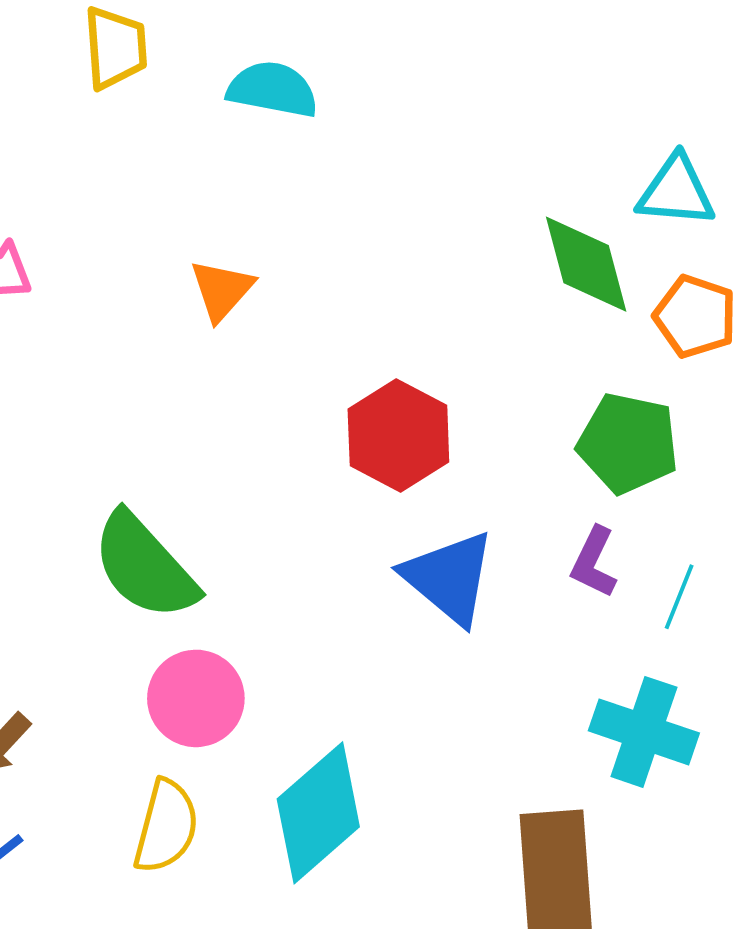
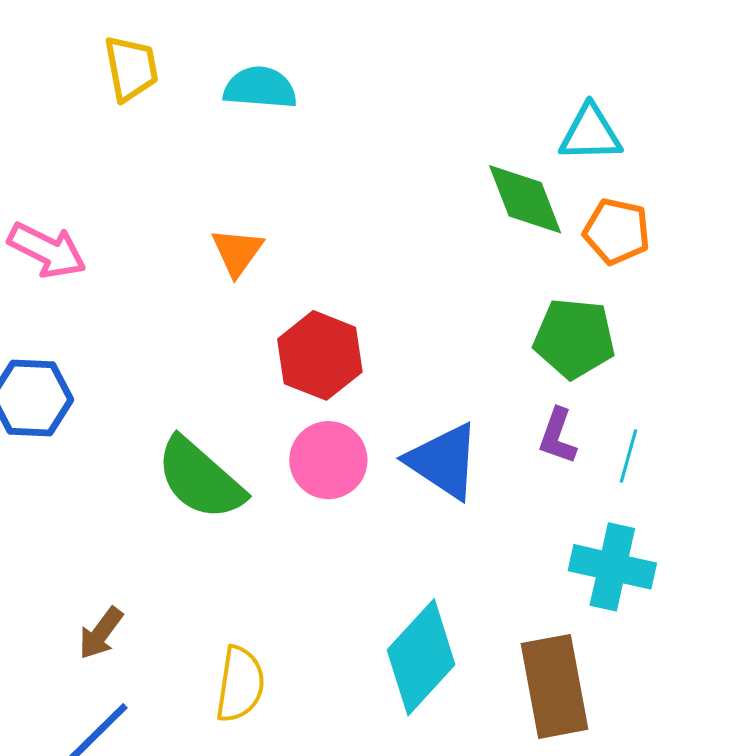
red hexagon: (398, 435) -> (320, 355), moved
pink circle: (196, 698) -> (328, 460), moved
cyan diamond: (318, 813) -> (421, 657), moved

